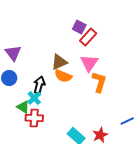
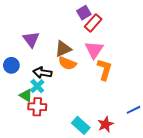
purple square: (79, 27) -> (84, 13), turned 32
purple triangle: (13, 53) -> (31, 39), moved
black arrow: (39, 85) -> (42, 73), turned -96

